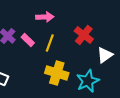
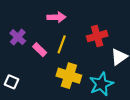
red cross: (84, 35) -> (97, 36), turned 36
pink rectangle: (28, 40) -> (40, 50), moved

